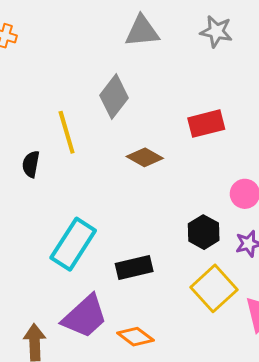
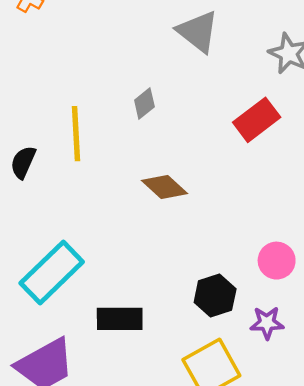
gray triangle: (142, 31) -> (198, 32), turned 30
gray diamond: (114, 97) -> (144, 104), size x0.6
red rectangle: (206, 124) -> (257, 120), moved, turned -36

